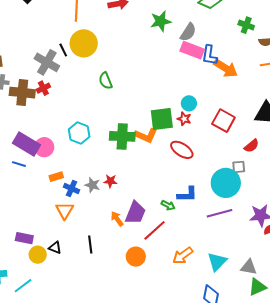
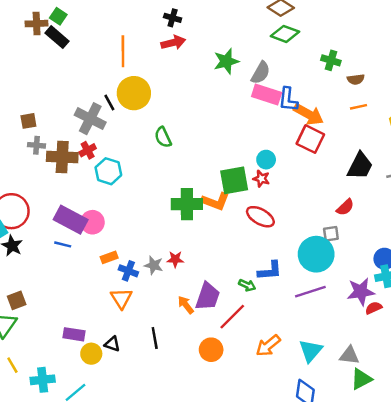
red square: (223, 121) -> (310, 139), moved
cyan hexagon: (79, 133) -> (108, 171), moved

